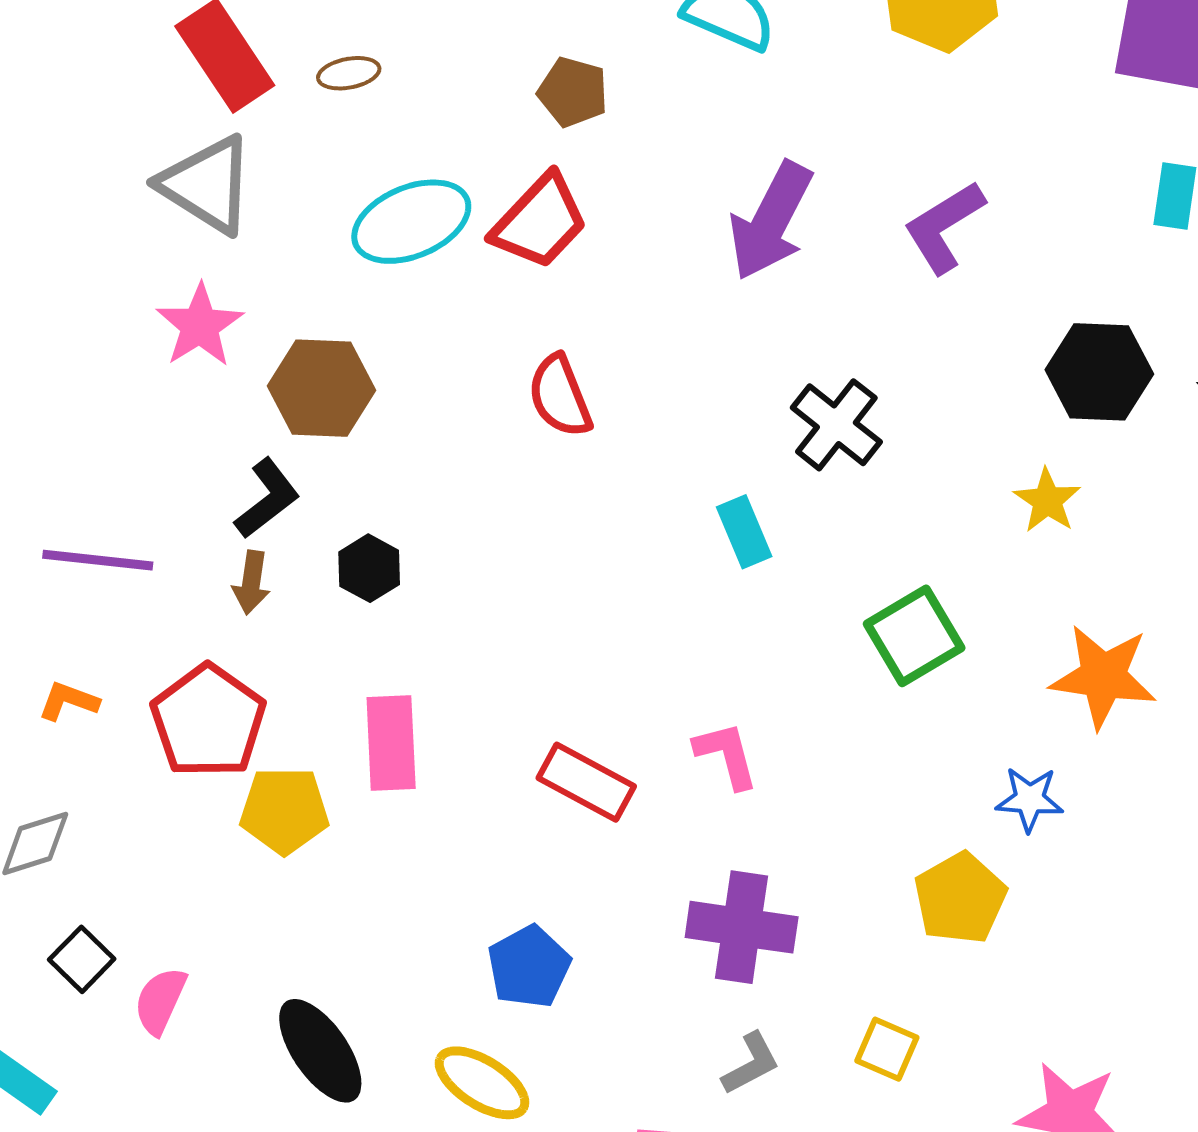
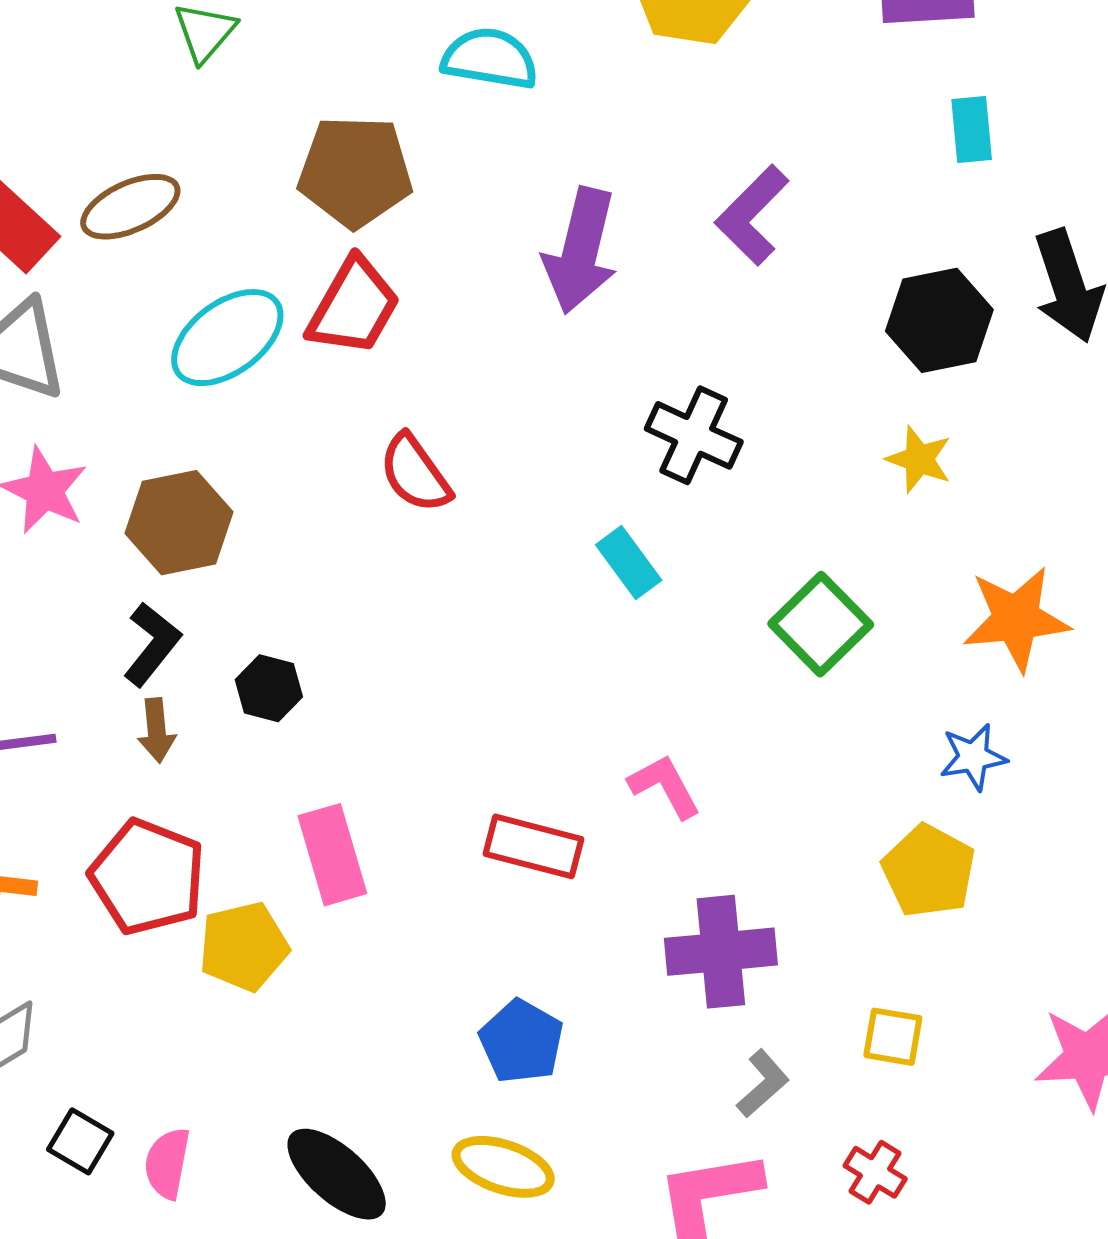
brown ellipse: (349, 73) -> (130, 207), size x1.6
brown pentagon: (573, 92) -> (355, 171), size x1.6

